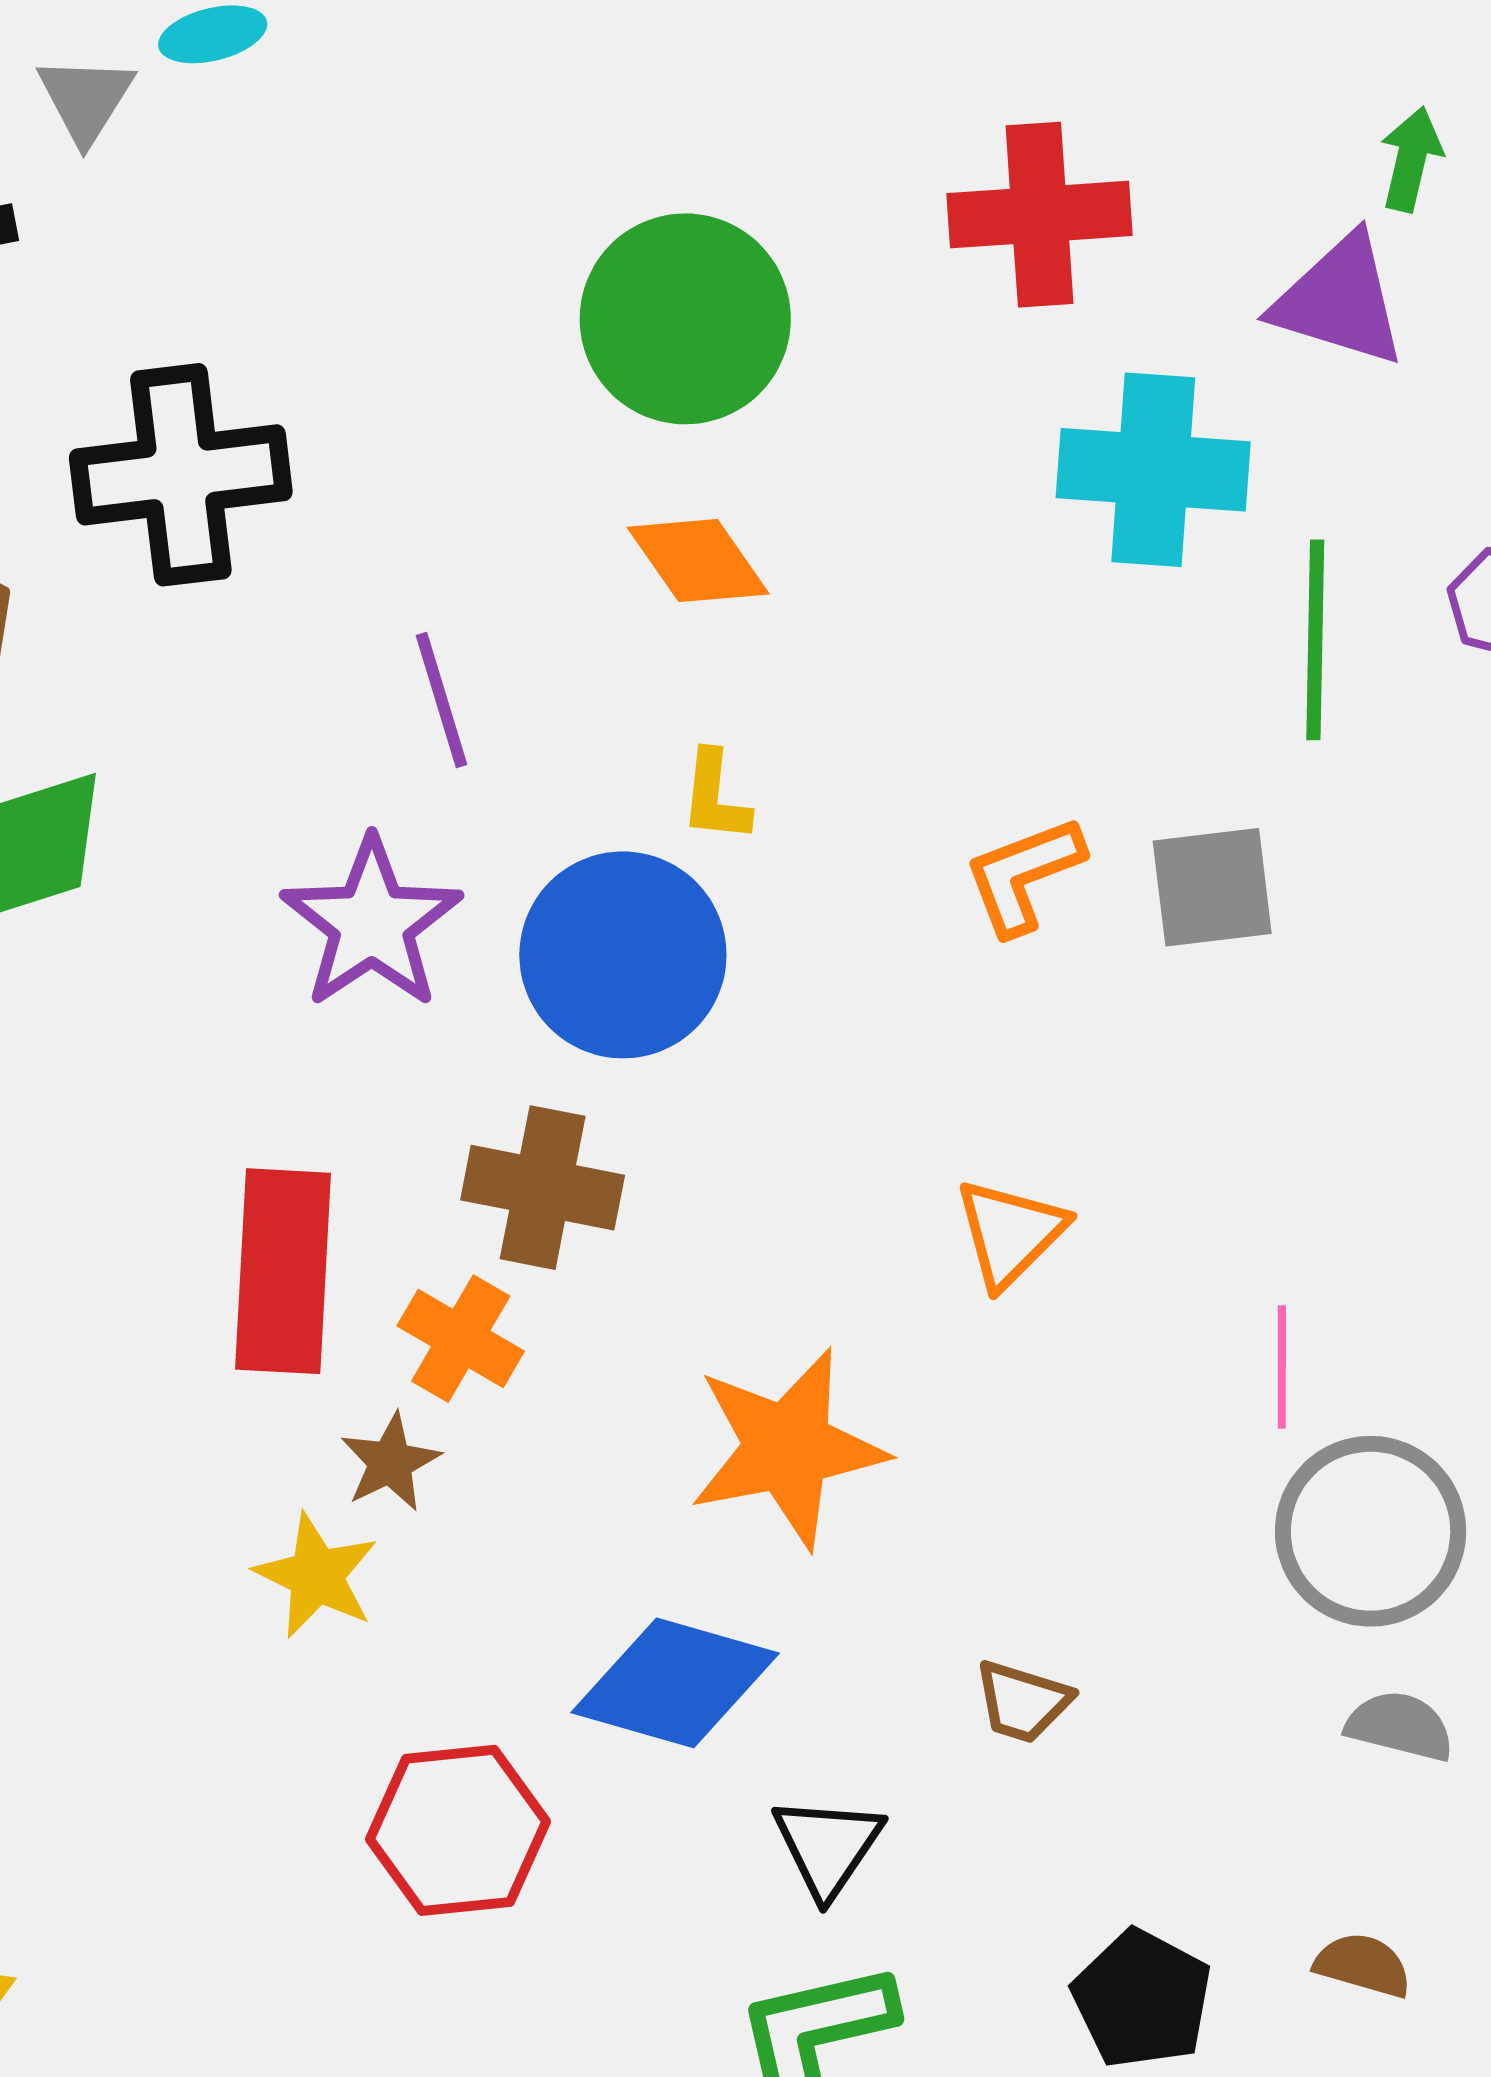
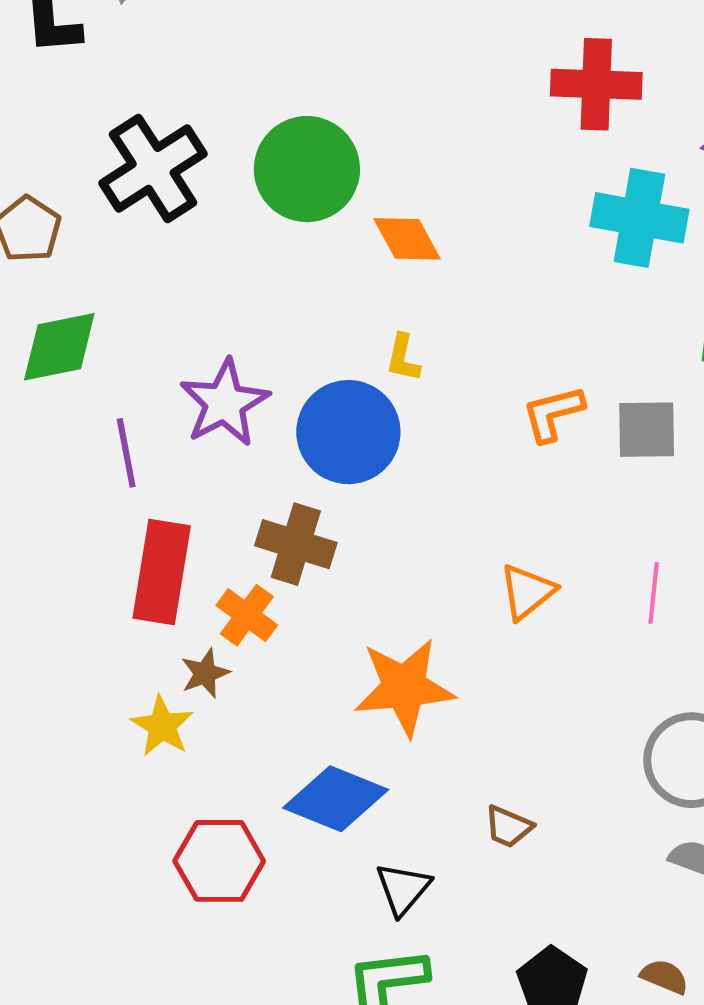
green circle: (685, 319) -> (307, 169), moved
black cross: (181, 475) -> (153, 168), turned -32
purple line: (442, 700) -> (126, 453), moved
pink line: (1282, 1367) -> (654, 593), moved

